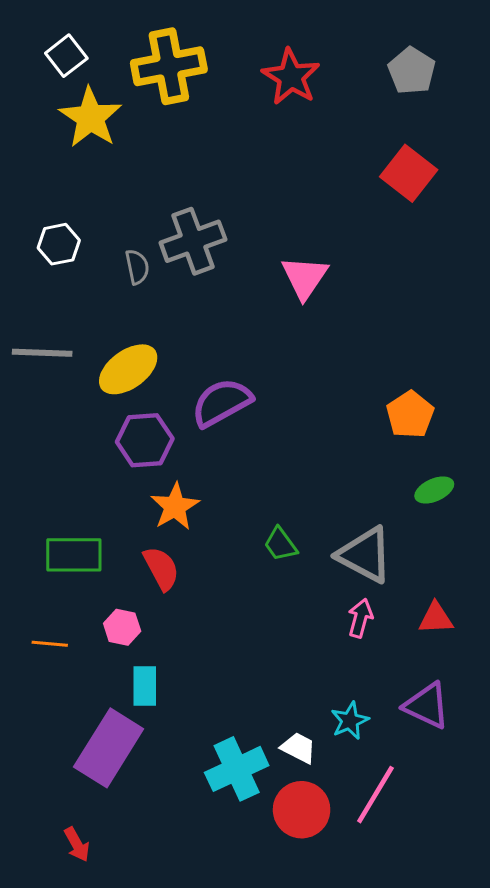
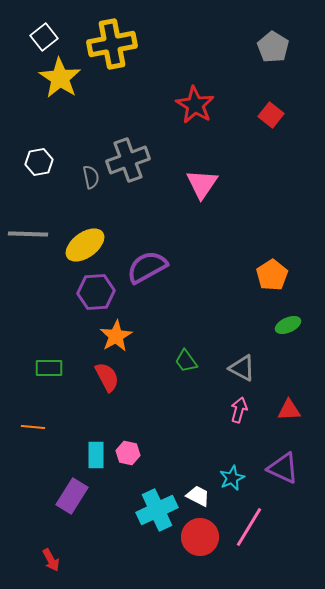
red star: (291, 77) -> (195, 105), moved
red square: (409, 173) -> (271, 115), size x0.7
green rectangle: (74, 555) -> (49, 368), size x0.7
gray triangle: (365, 555) -> (242, 368), size x0.7
pink hexagon: (122, 627) -> (128, 453), moved
purple rectangle: (109, 748) -> (72, 496), size x0.7

